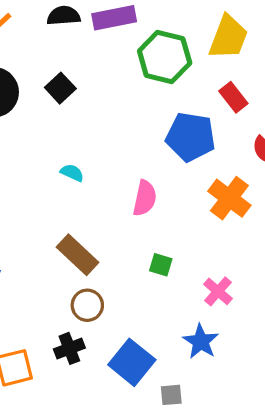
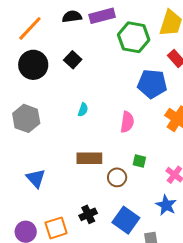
cyan semicircle: (72, 173) -> (83, 110), turned 88
brown rectangle: (77, 255) -> (89, 158), turned -40
brown circle: (87, 305) -> (117, 177), moved

